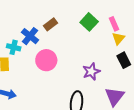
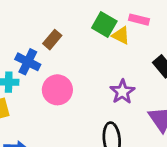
pink rectangle: (114, 24) -> (139, 20), turned -40
yellow triangle: (118, 38) -> (121, 35), moved, turned -32

